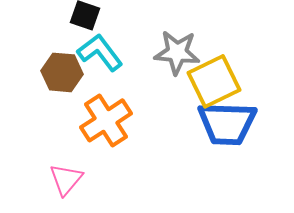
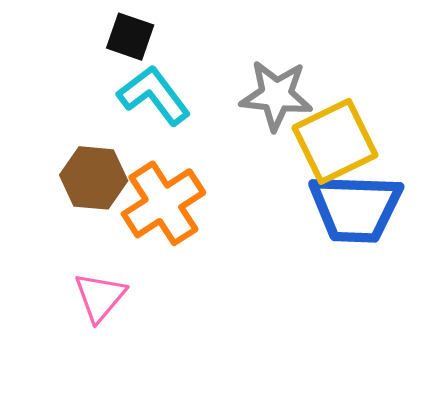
brown hexagon: (62, 72) -> (94, 178), moved

